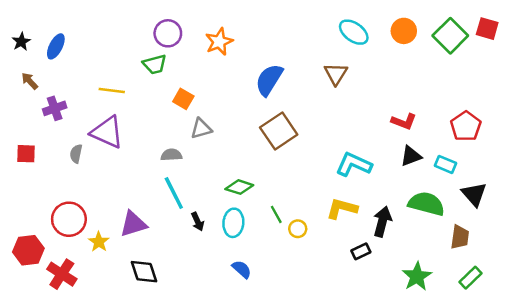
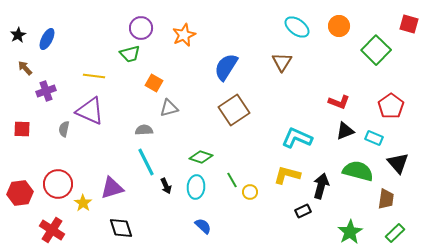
green square: (450, 36) -> (376, 50), moved
red hexagon: (28, 250) -> (20, 193), moved

